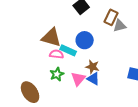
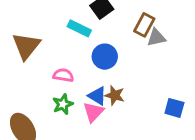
brown triangle: (51, 38) -> (26, 46), moved, turned 50
cyan rectangle: (68, 50) -> (79, 28), moved
blue triangle: (93, 79) -> (97, 96), moved

